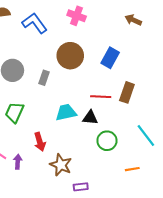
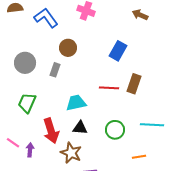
brown circle: (70, 56) -> (68, 48), moved, size x0.7
black triangle: (90, 118) -> (80, 128), moved
cyan line: (146, 135) -> (152, 125), turned -50
red arrow: (40, 142) -> (51, 131), size x1.4

